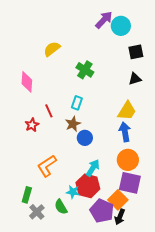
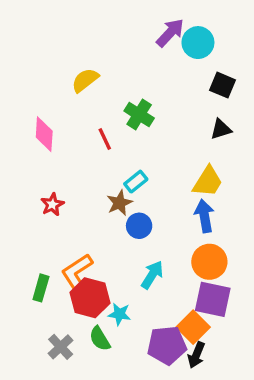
black square: (136, 52) -> (222, 85), turned 35
cyan rectangle: (77, 103) -> (136, 182), moved, turned 32
red line: (49, 111) -> (105, 139), moved
red hexagon: (88, 186) -> (90, 298), moved
green rectangle: (27, 195) -> (41, 288), moved
purple pentagon: (102, 211) -> (167, 345), turned -30

